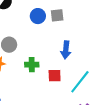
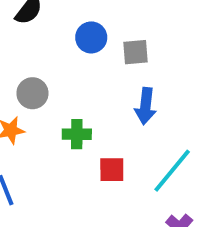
gray square: (57, 15) -> (135, 52), moved
red square: (55, 76) -> (112, 170), moved

